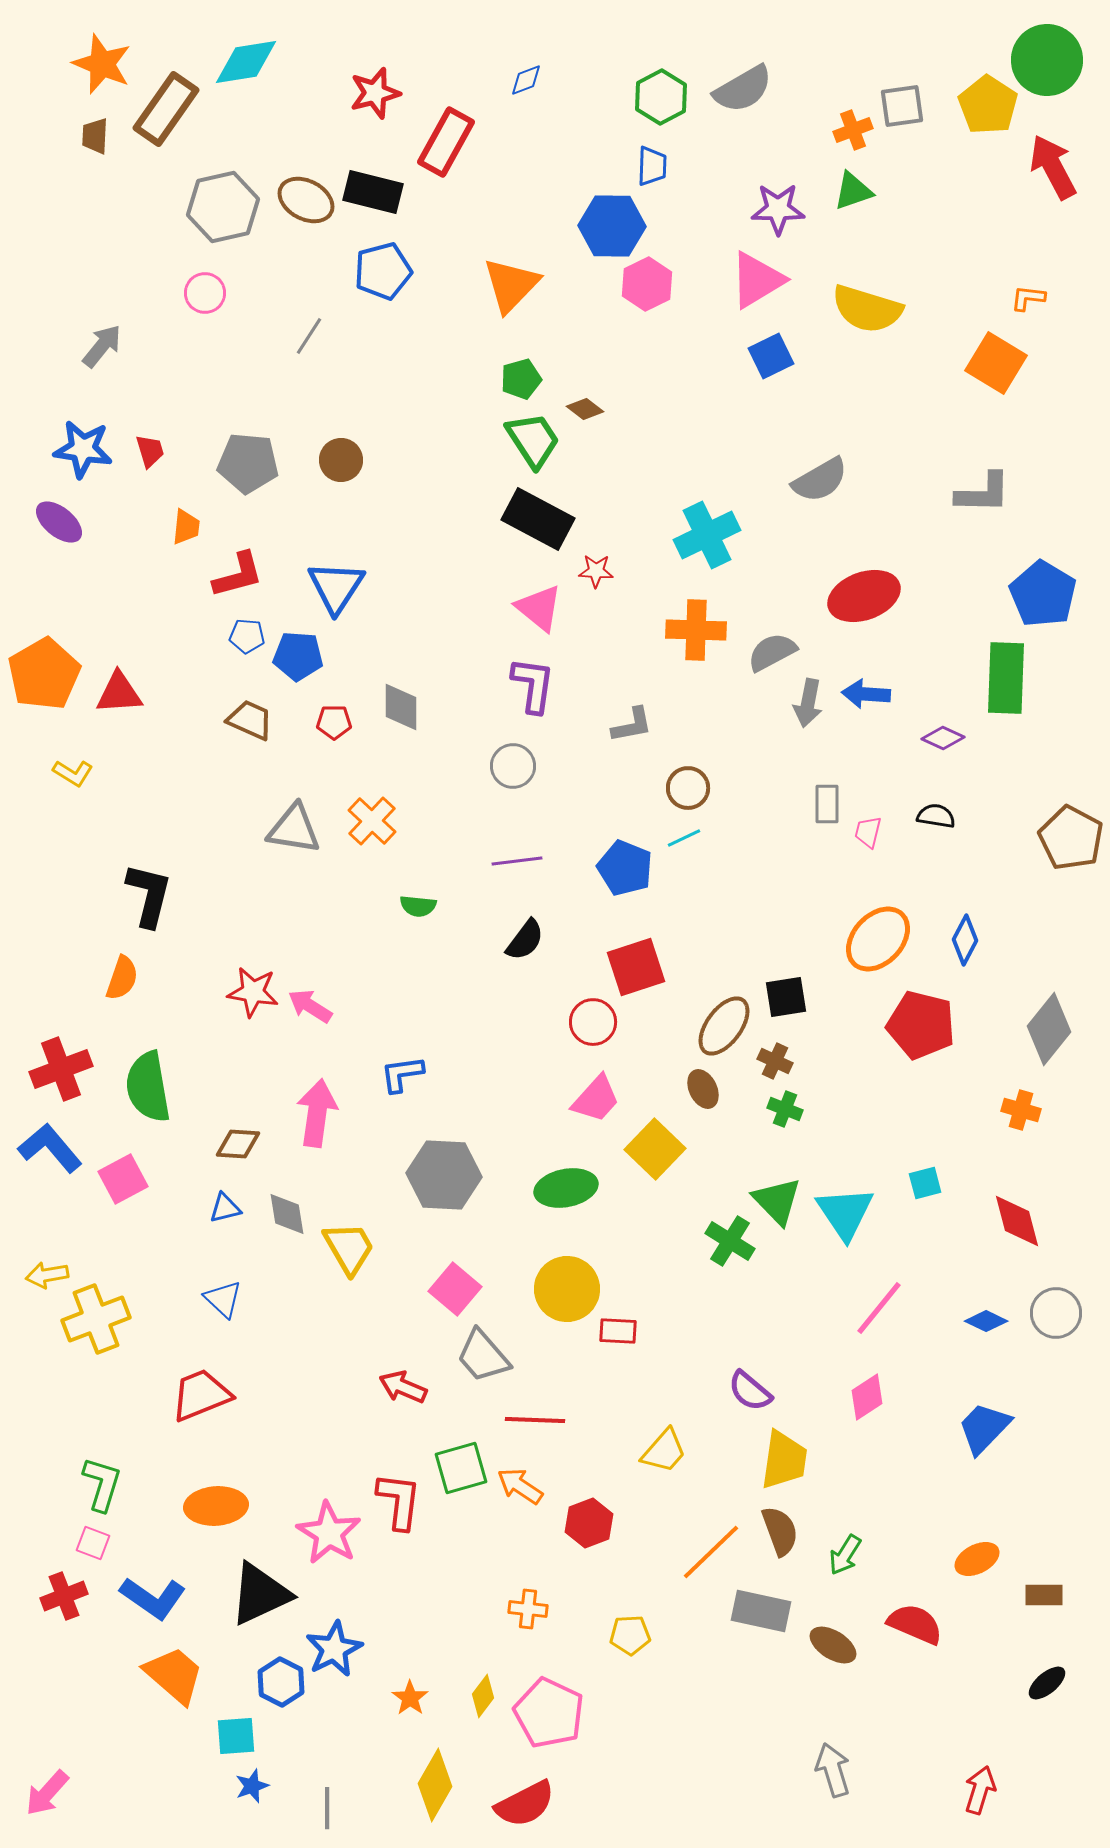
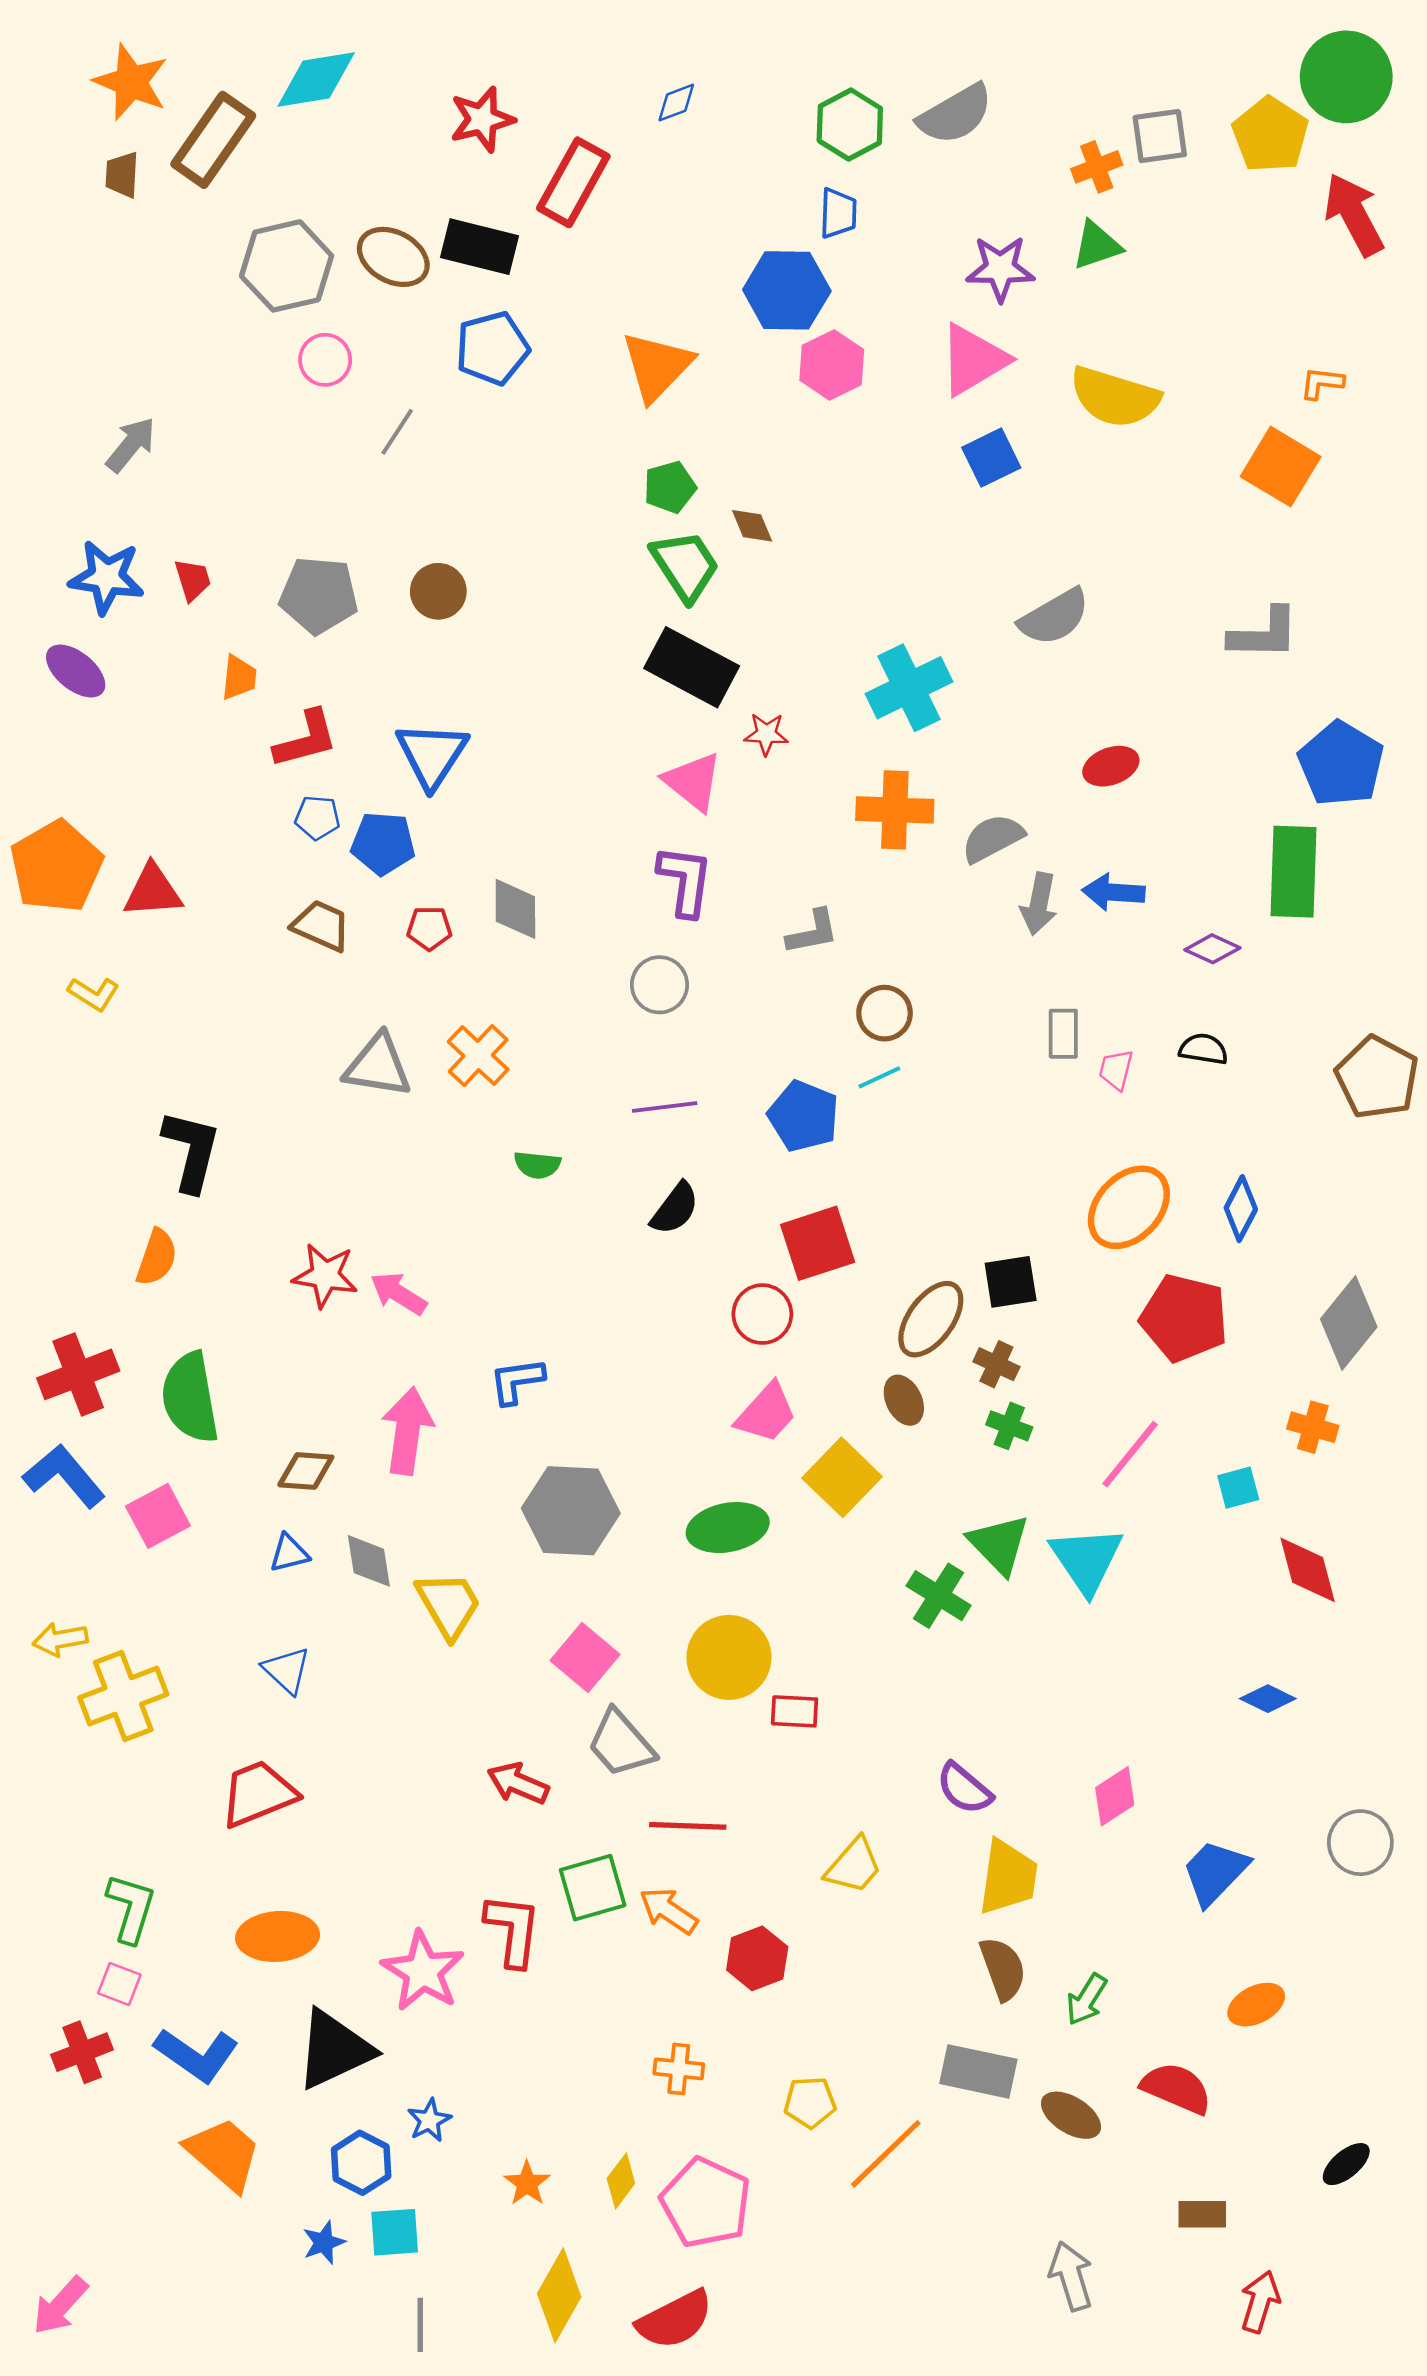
pink circle: (205, 293) -> (325, 360), moved
brown diamond: (585, 409) -> (752, 526), turned 30
red ellipse: (864, 596) -> (1111, 766), size x0.6
cyan square: (925, 1183) -> (1238, 1488), moved
pink line: (879, 1308) -> (1130, 1454), moved
gray circle: (1056, 1313) -> (1360, 1843), moved
blue trapezoid: (984, 1428) -> (1215, 1872), moved
orange line: (711, 1552) -> (886, 2154), moved
brown rectangle: (1044, 1595) -> (1202, 2214), moved
blue star: (334, 1649) -> (429, 2120), size x0.6
cyan square: (236, 1736) -> (395, 2232), moved
blue star: (252, 1786) -> (324, 2243), moved

